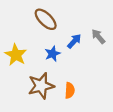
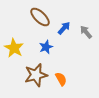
blue arrow: (74, 41) -> (64, 28), moved
orange semicircle: (70, 90) -> (61, 79), turned -32

